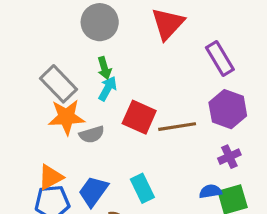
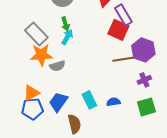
purple rectangle: (220, 59) -> (123, 15), moved
red square: (139, 117) -> (118, 30), moved
brown line: (177, 127) -> (124, 59), moved
blue semicircle: (210, 191) -> (113, 102), moved

